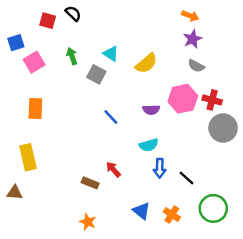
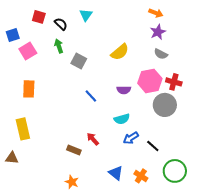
black semicircle: (73, 13) -> (61, 24), moved
cyan triangle: (111, 54) -> (86, 15), moved, turned 32
gray circle: (223, 128) -> (165, 105), moved
blue arrow: (160, 168) -> (131, 138), turned 56

